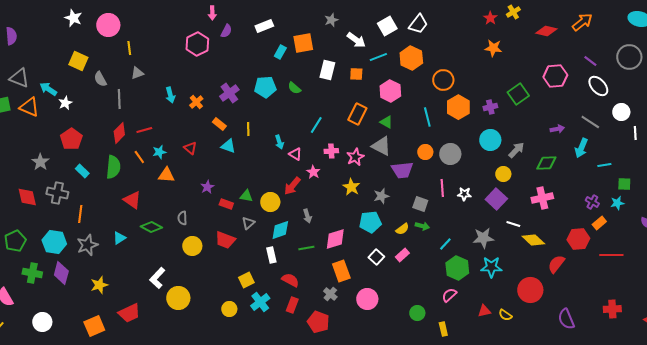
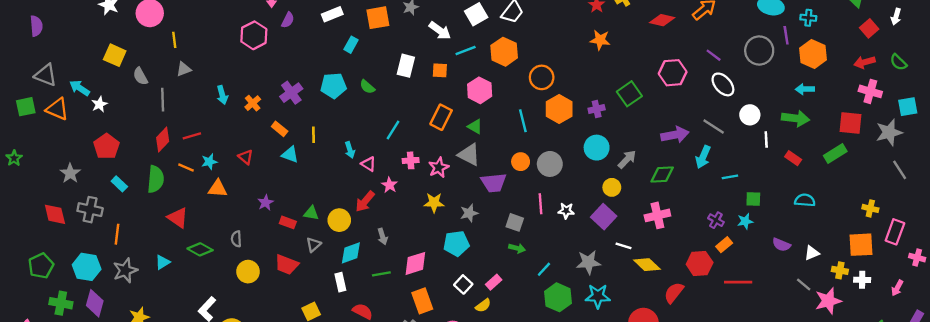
orange square: (303, 43) -> (378, 18), moved
purple arrow: (557, 129) -> (675, 135), size x1.6
orange line: (139, 157) -> (186, 167), turned -32
yellow star: (351, 187) -> (434, 203), turned -30
yellow semicircle: (402, 229) -> (483, 306), moved

